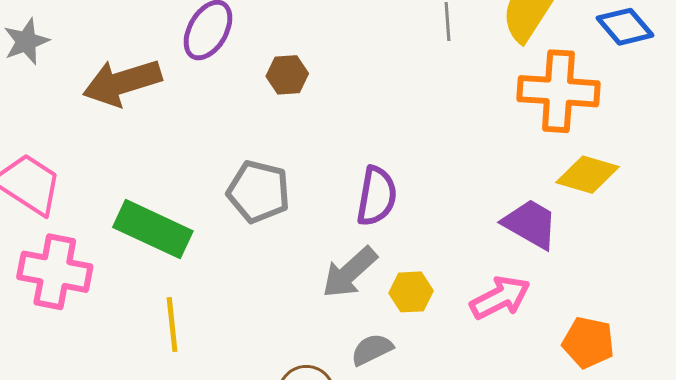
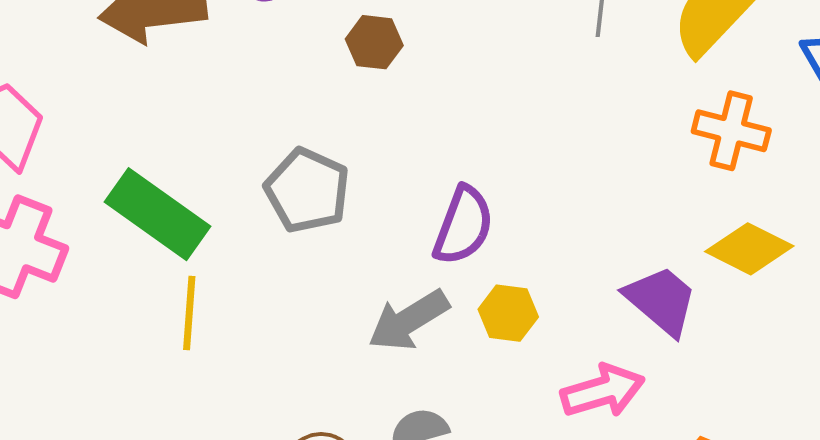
orange cross: (558, 91) -> (731, 131), size x0.7
yellow hexagon: (411, 292) -> (508, 313), moved
yellow line: (172, 325) -> (189, 313), moved

